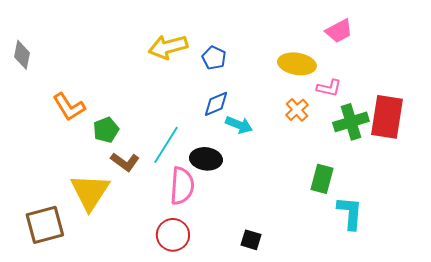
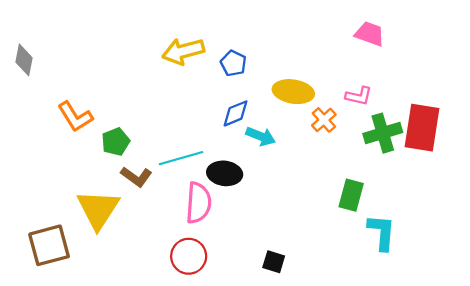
pink trapezoid: (339, 31) -> (370, 34), turned -132
yellow ellipse: (297, 64) -> (293, 92), moved
cyan line: (166, 145) -> (181, 158), turned 42

